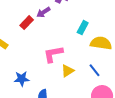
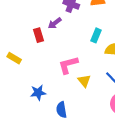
red rectangle: (27, 23) -> (38, 35), turned -56
yellow triangle: (68, 71) -> (84, 81), turned -32

